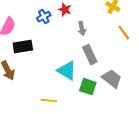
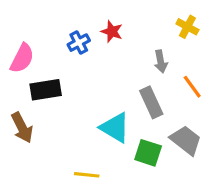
gray arrow: (82, 29) -> (161, 61), moved
orange line: (124, 33) -> (192, 87), moved

